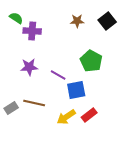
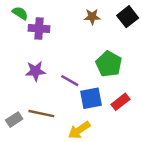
red rectangle: (89, 115) -> (121, 102), moved

